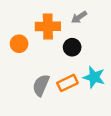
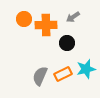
orange circle: (19, 44) -> (24, 19), moved
cyan star: (94, 77) -> (86, 69), turned -30

